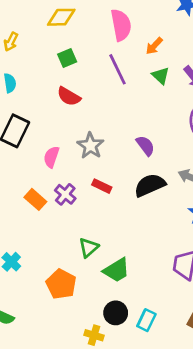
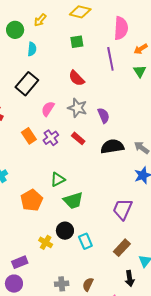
red semicircle: (69, 96) -> (77, 78), moved
gray star: (90, 146) -> (77, 108), turned -30
purple semicircle: (145, 146) -> (104, 116), moved
cyan rectangle: (146, 320) -> (85, 241), turned -63

